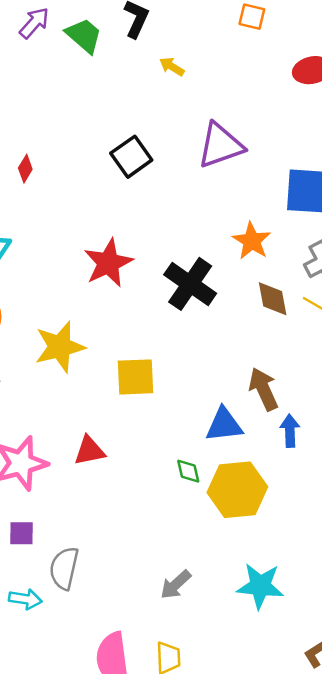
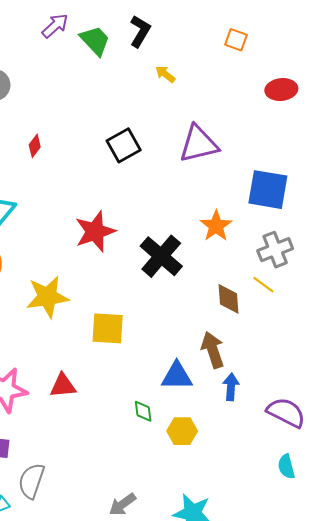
brown diamond: (273, 299) -> (228, 299), moved
yellow hexagon: (237, 490) -> (182, 431), size x0.6

